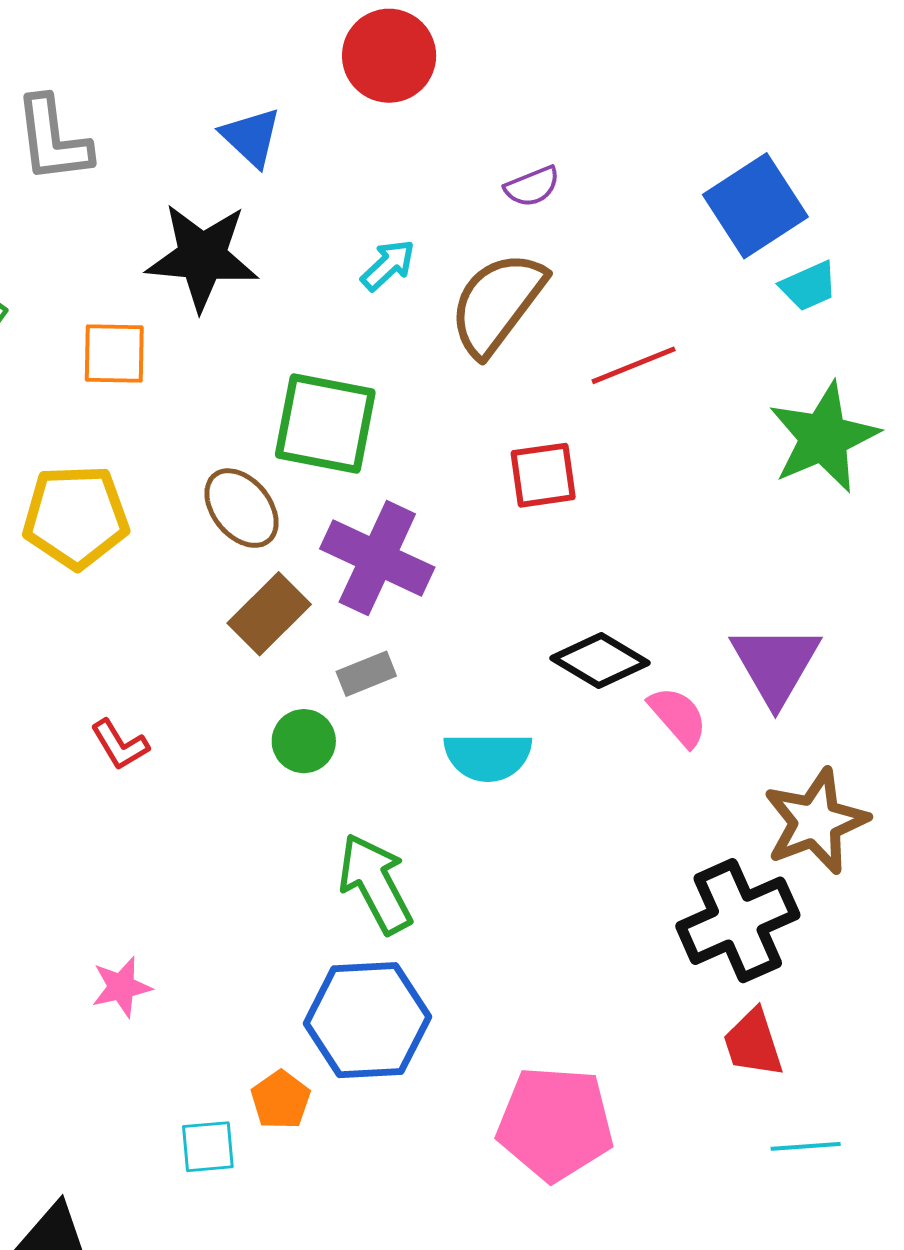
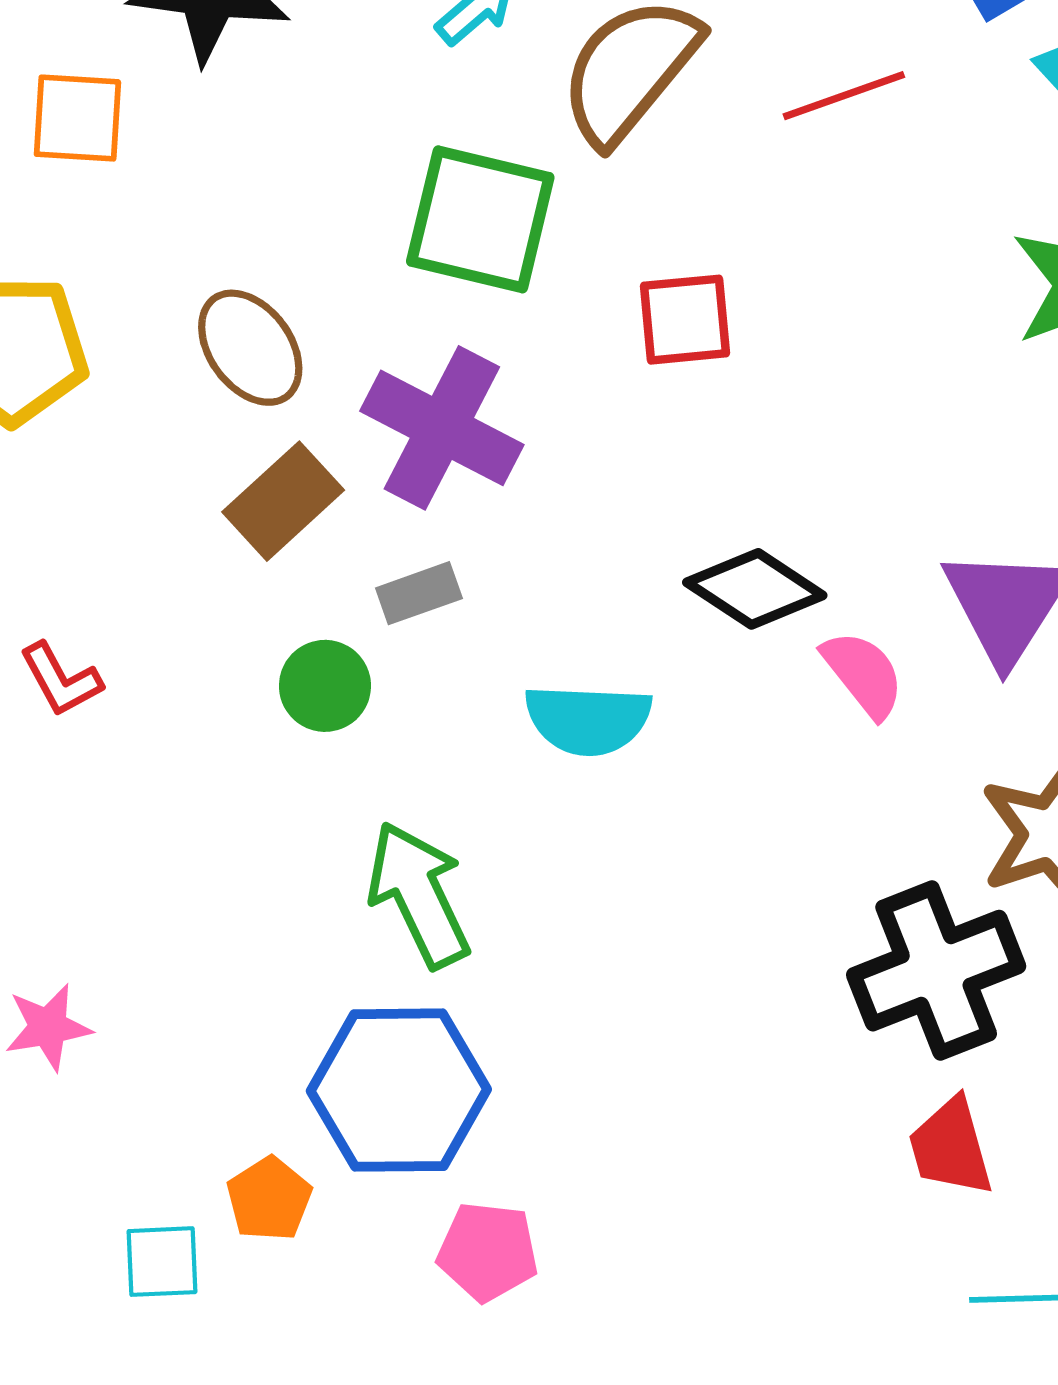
red line: (634, 365) -> (844, 96), moved
green square: (325, 424) -> (480, 219), moved
pink pentagon: (555, 1123) -> (488, 1252), moved, size x0.6

